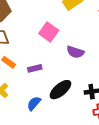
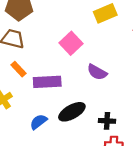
purple rectangle: (35, 68) -> (47, 82), size x1.6

